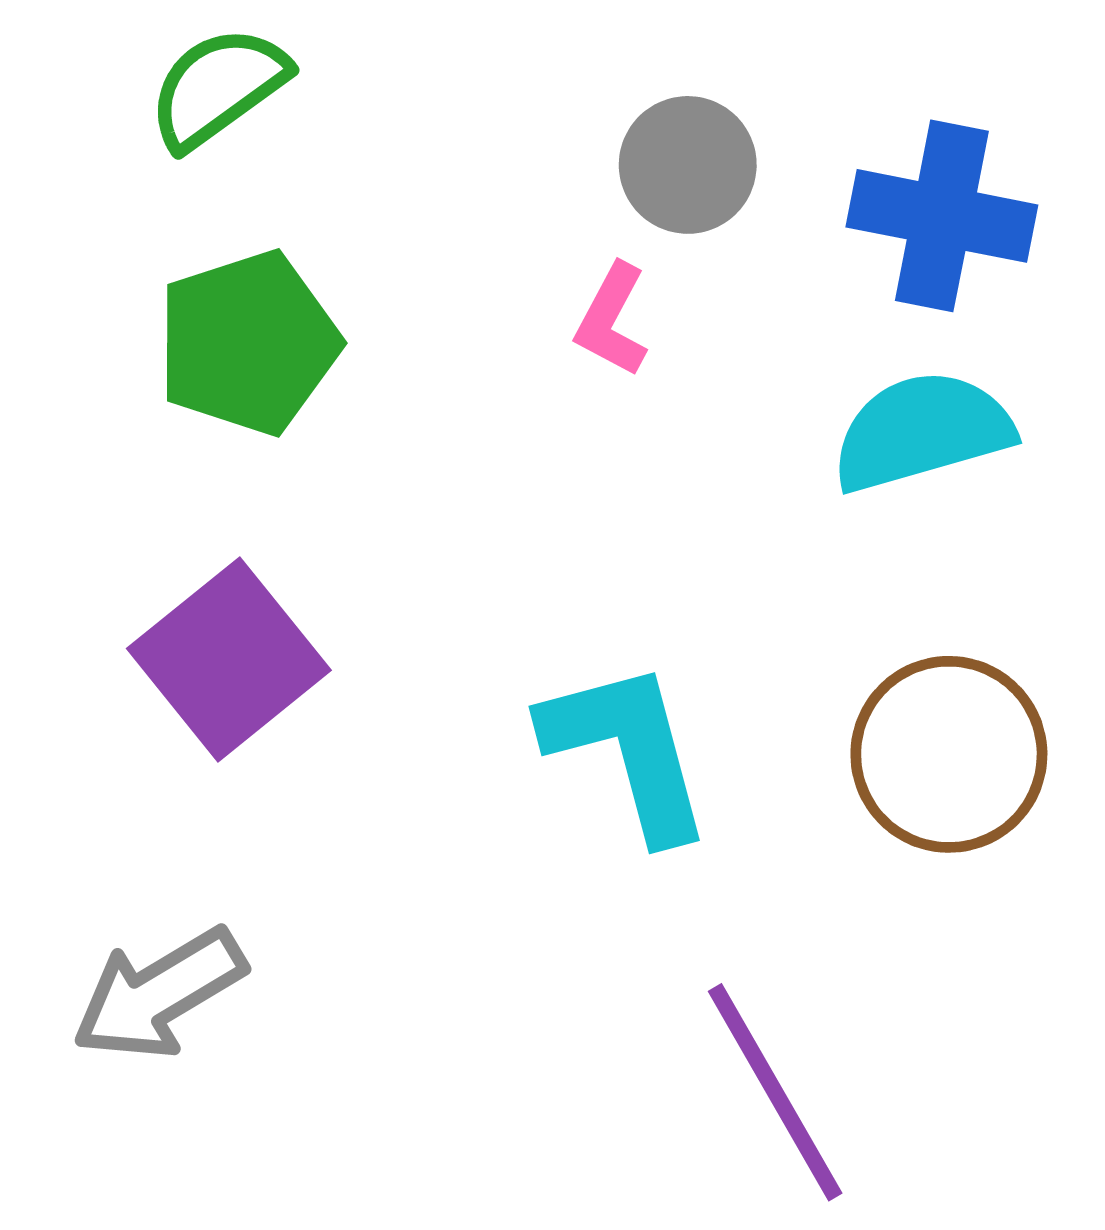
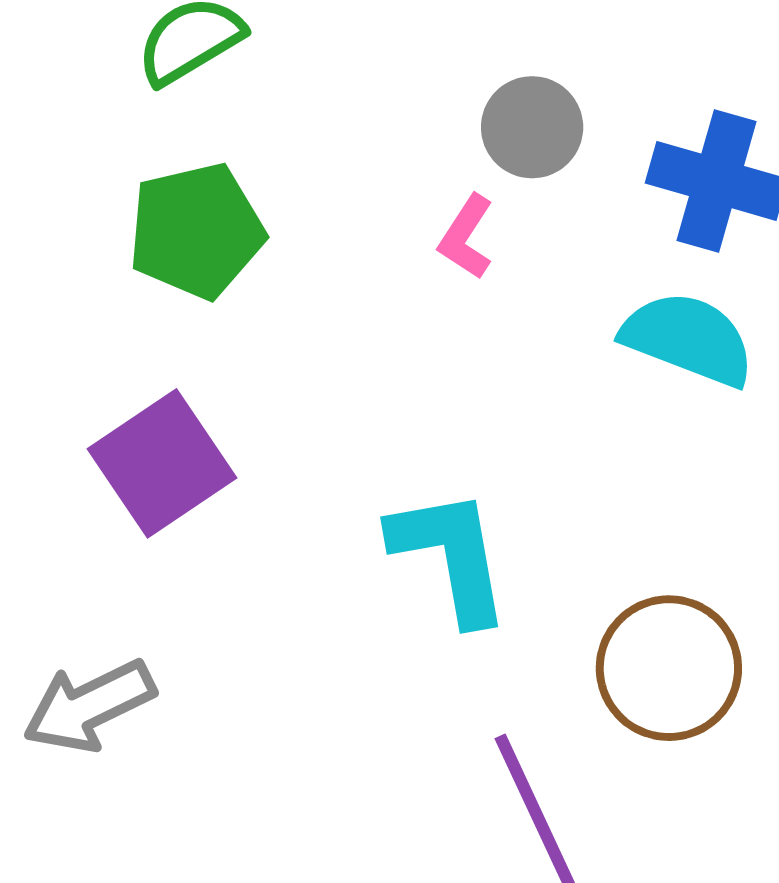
cyan semicircle: (922, 431) -> (688, 339), turned 32
brown circle: (949, 754) -> (669, 668), moved

